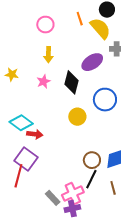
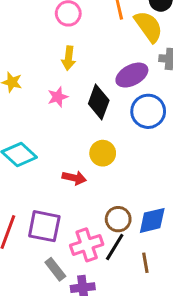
blue circle: (105, 100) -> (148, 111), moved
red arrow: (35, 134) -> (74, 178), moved
purple square: (26, 159) -> (44, 226), moved, turned -30
pink cross: (73, 194) -> (87, 245), moved

